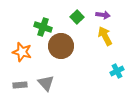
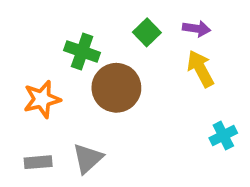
orange star: (22, 52) -> (42, 99), turned -30
gray triangle: (46, 83) -> (88, 158), turned 30

